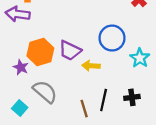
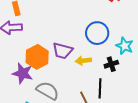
purple star: (21, 67) -> (23, 73), size x1.5
black cross: (132, 97) -> (111, 64), moved

